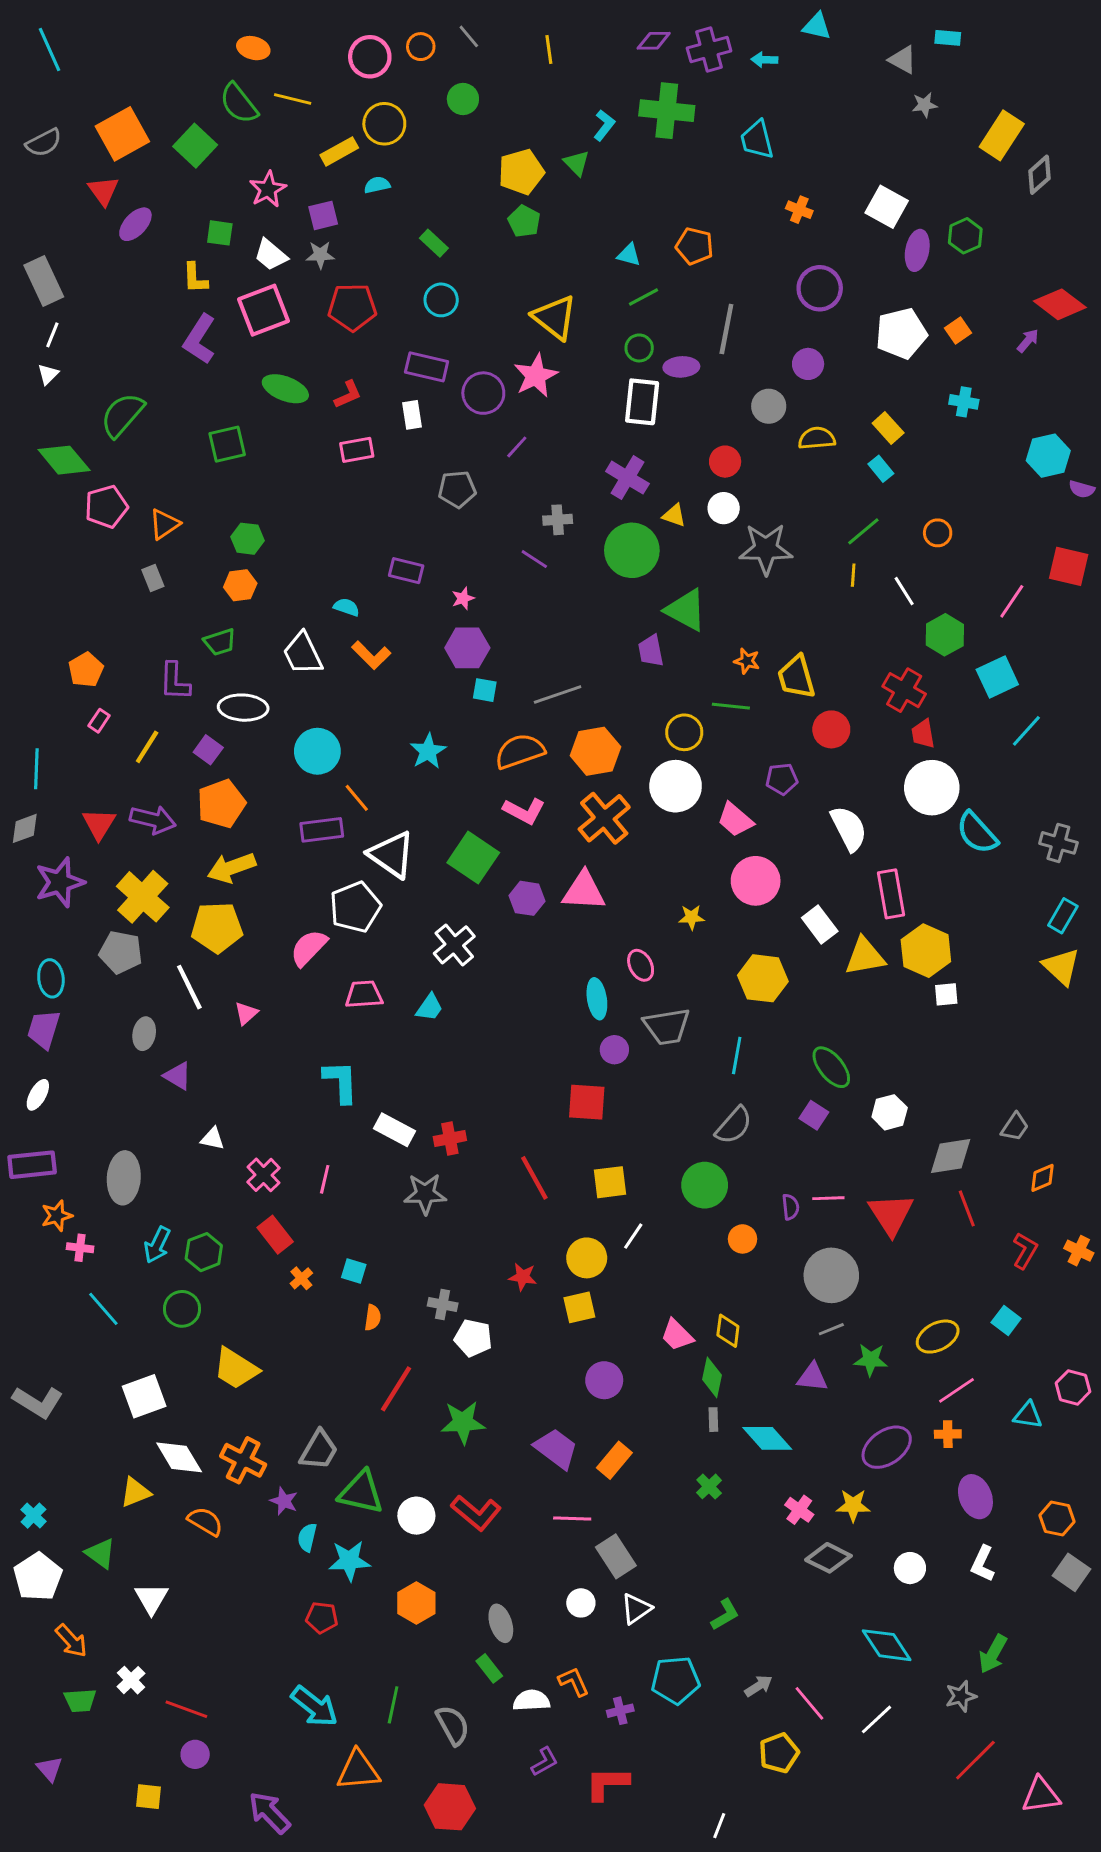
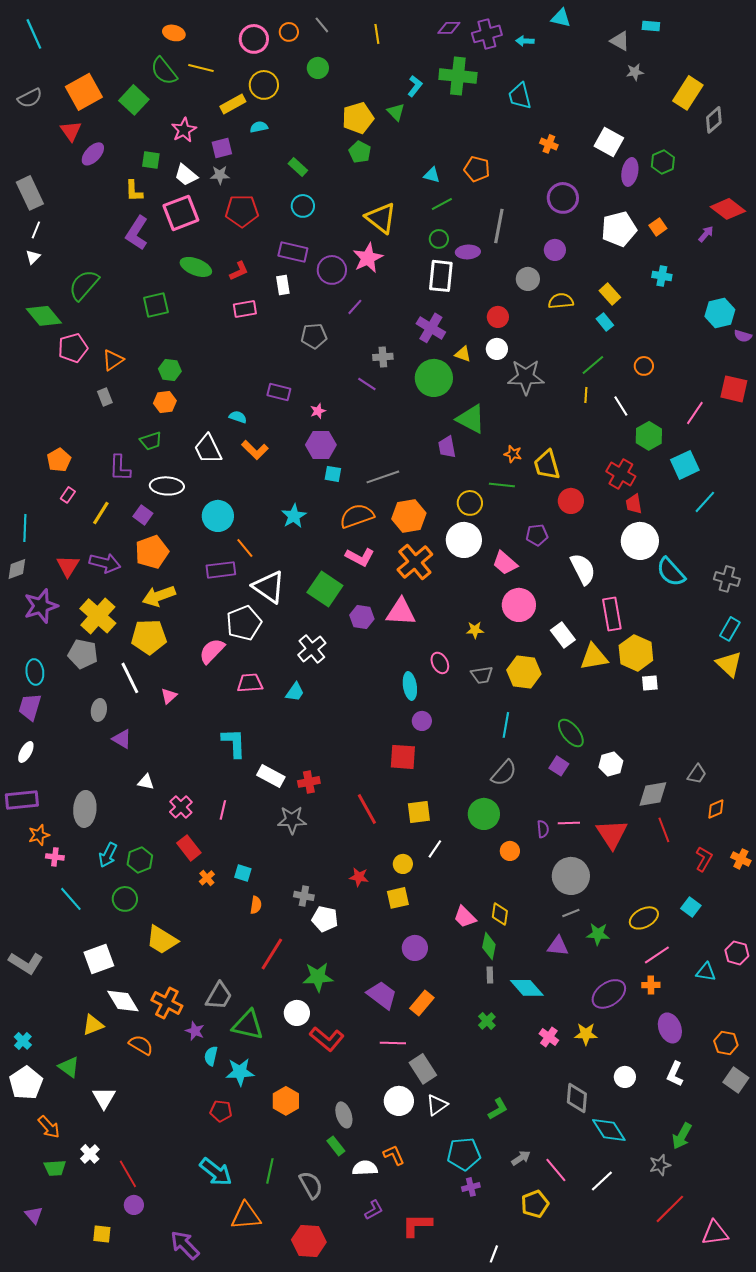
gray trapezoid: (667, 1026) -> (482, 675), moved, size x0.7
yellow circle: (587, 1258) -> (403, 864), size x0.7
white circle: (416, 1516) -> (297, 1013), moved
gray diamond: (828, 1558) -> (577, 1098), moved, turned 68
white circle: (581, 1603) -> (399, 1101), size x1.5
red line: (186, 1709) -> (128, 1174), turned 40
purple cross: (620, 1711) -> (471, 1187), moved

